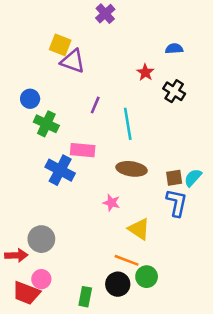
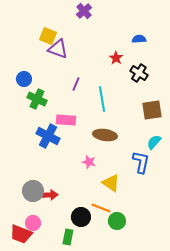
brown square: (174, 178) -> (152, 110), moved, size x1.5
red arrow: (16, 255) -> (49, 195), moved
black circle: (118, 284) -> (81, 217), moved

